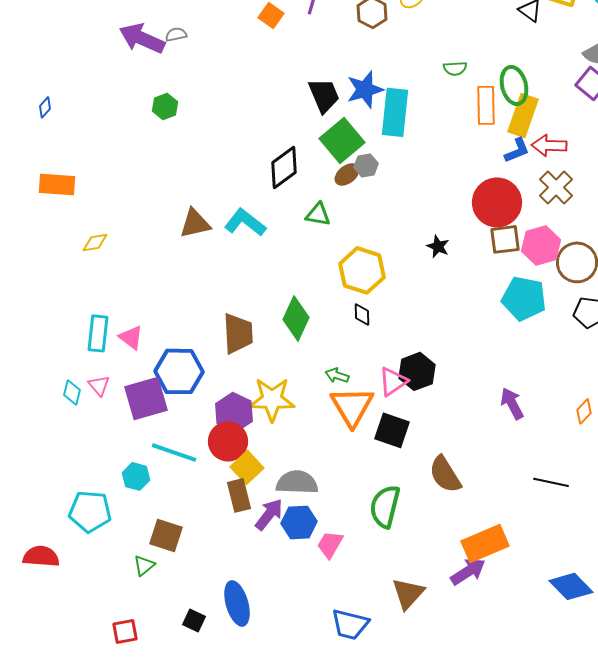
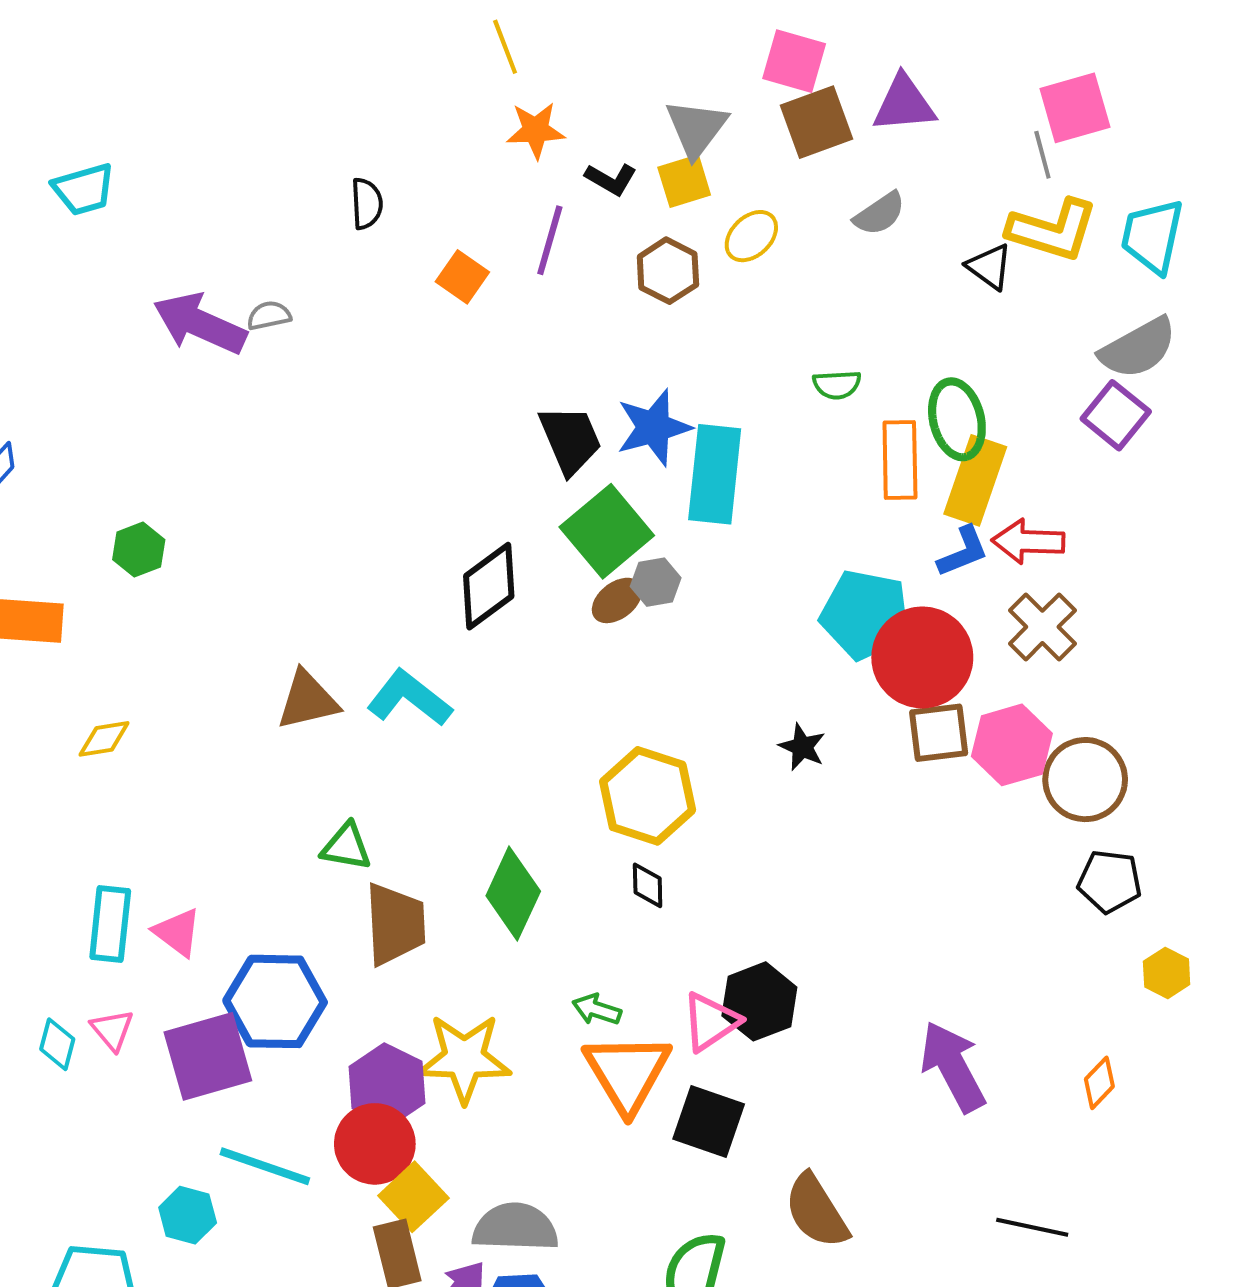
green hexagon: (165, 106) -> (139, 550), moved
green triangle: (318, 214) -> (346, 847), moved
cyan pentagon: (524, 298) -> (865, 615), moved
purple arrow: (512, 403) -> (953, 1067), size x1.4

